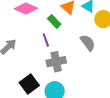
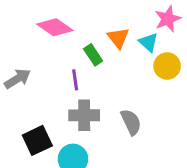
gray semicircle: (88, 43) -> (131, 122), moved

